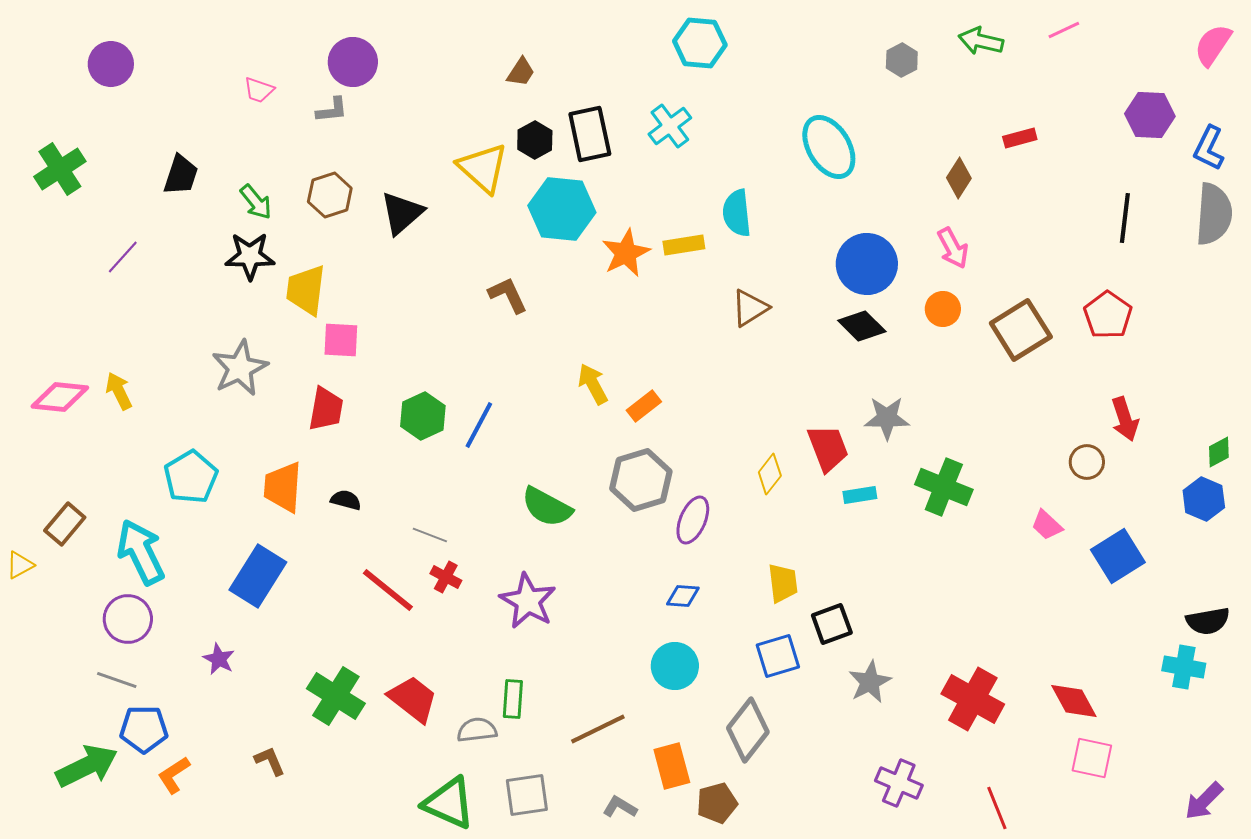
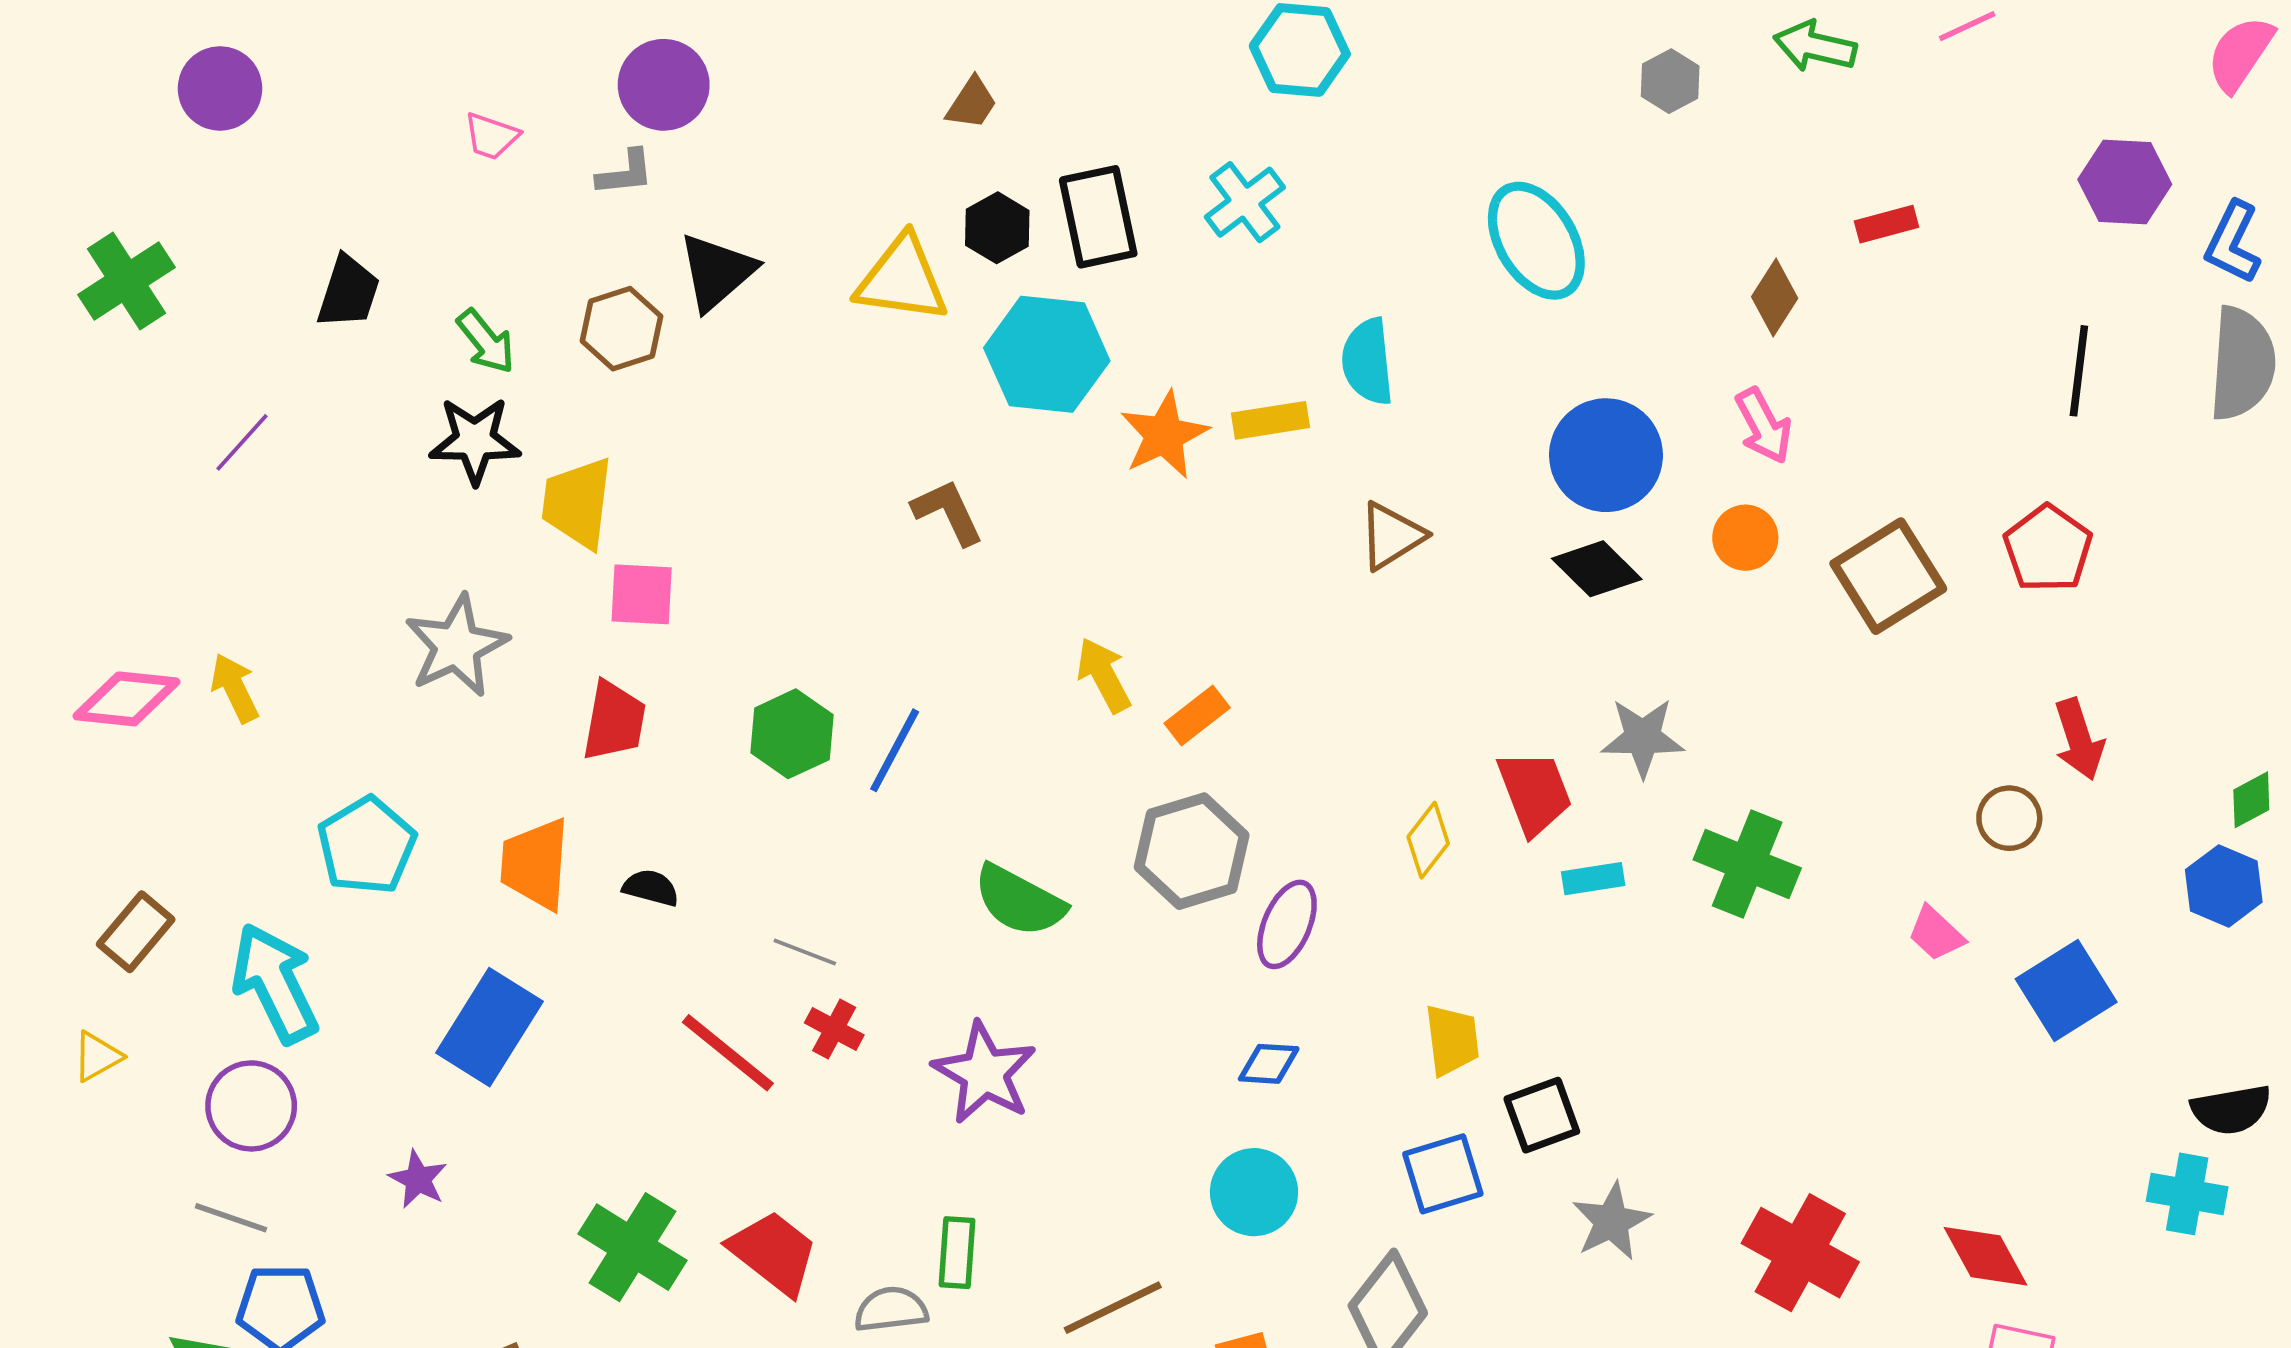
yellow triangle: (483, 168) -> (902, 279), turned -34
black triangle: (402, 213) -> (717, 272), moved
yellow triangle: (20, 565) -> (97, 1056), moved

